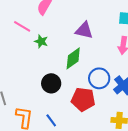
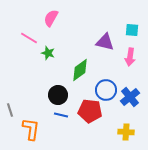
purple triangle: (84, 30) -> (105, 42), moved
blue line: (51, 120) -> (61, 115), moved, turned -40

